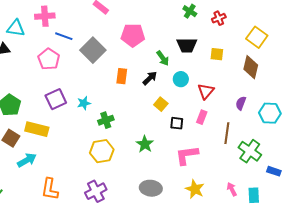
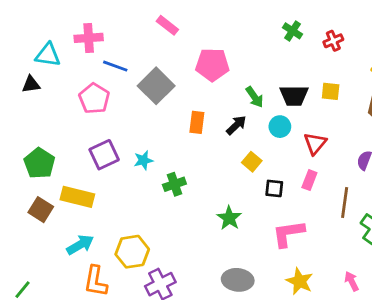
black trapezoid: (187, 45) -> (294, 96), moved
yellow hexagon: (102, 151) -> (132, 252), moved
cyan arrow: (27, 160) -> (80, 245), moved

